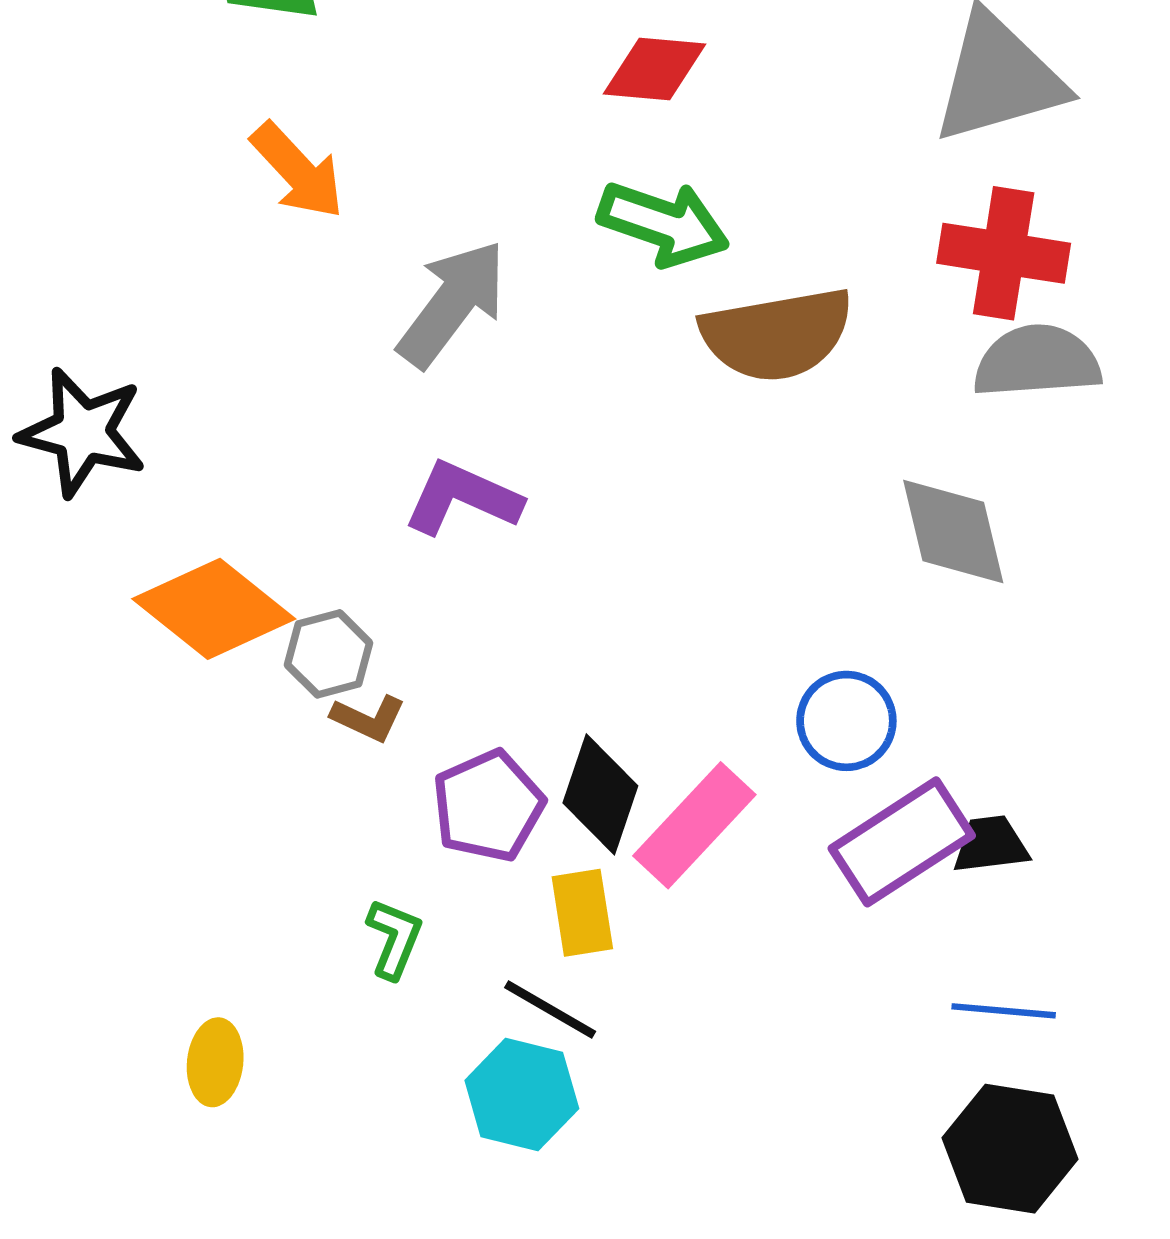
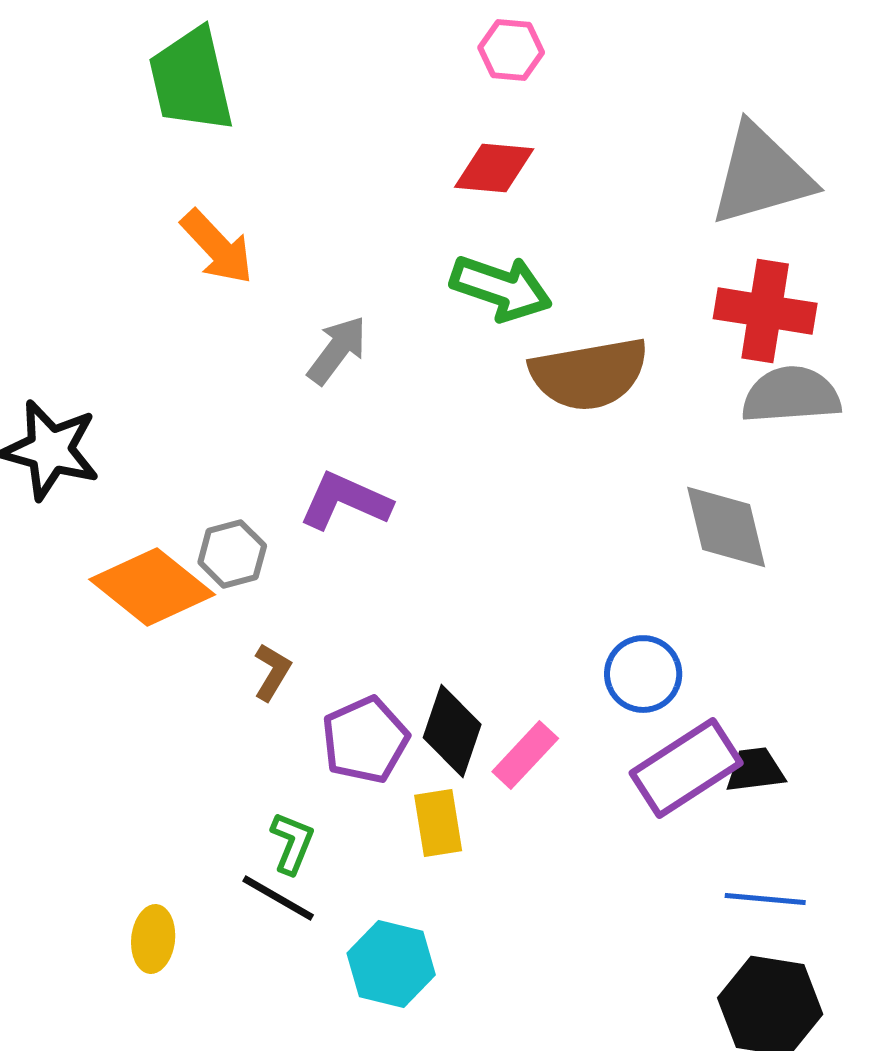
gray arrow: (452, 303) -> (337, 350), size x0.7
gray hexagon: (329, 654) -> (232, 554), moved
brown L-shape: (368, 718) -> (272, 672), turned -84
pink rectangle: (694, 825) -> (525, 755), size x0.7
black line: (550, 1009) -> (278, 898), moved

